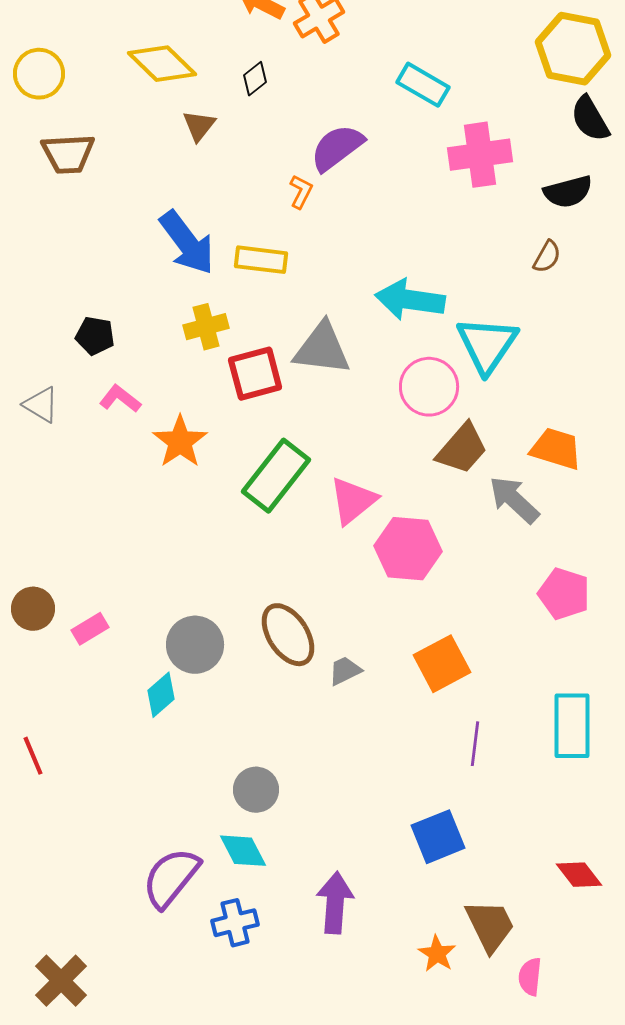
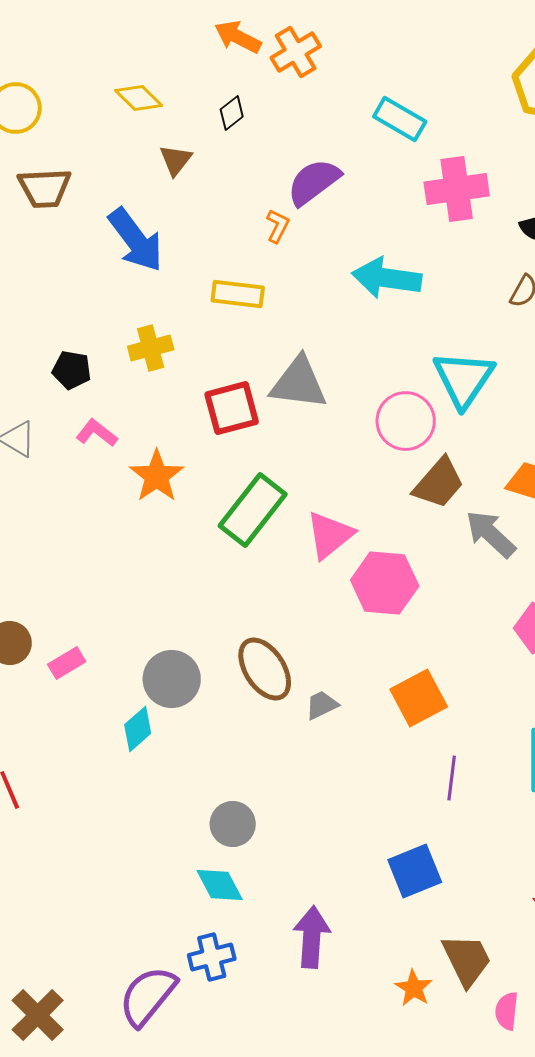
yellow diamond: (162, 64) -> (139, 98), size x0.7
blue arrow: (187, 243) -> (136, 240), moved
cyan arrow: (410, 300) -> (387, 278), moved
yellow cross: (206, 327) -> (151, 348), moved
purple semicircle: (171, 878) -> (148, 996), moved

